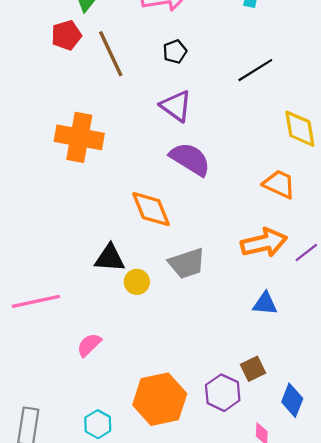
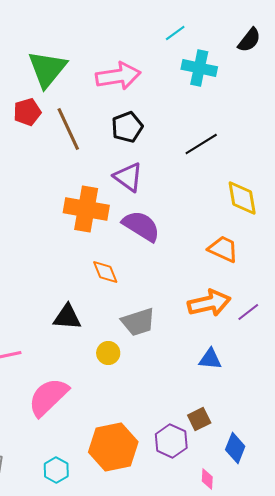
black pentagon: (175, 52) -> (127, 127), size x1.4
orange cross: (79, 137) -> (86, 209), moved
orange diamond: (151, 209) -> (105, 272), size x0.7
yellow circle: (137, 282) -> (108, 353), moved
pink semicircle: (89, 345) -> (48, 397), size x1.8

